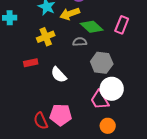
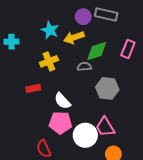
green diamond: (92, 27) -> (97, 51), turned -60
white circle: (112, 89) -> (85, 135), moved
pink pentagon: (61, 115) -> (60, 123), moved

